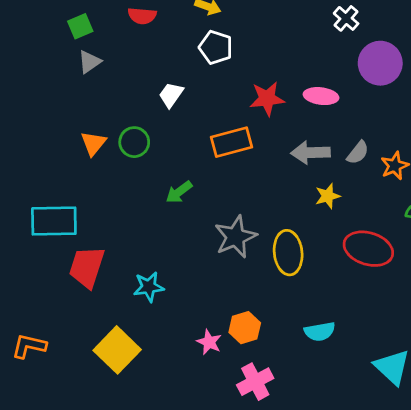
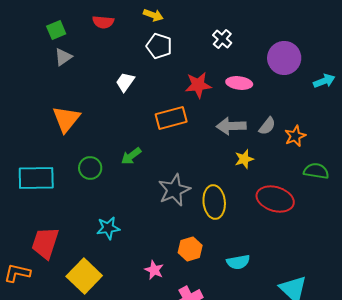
white cross: (346, 18) -> (222, 39), moved
green circle: (134, 142) -> (90, 168), moved
orange triangle: (93, 143) -> (66, 119), size x1.4
red trapezoid: (87, 267) -> (45, 243), moved
orange hexagon: (245, 328) -> (190, 249), moved

